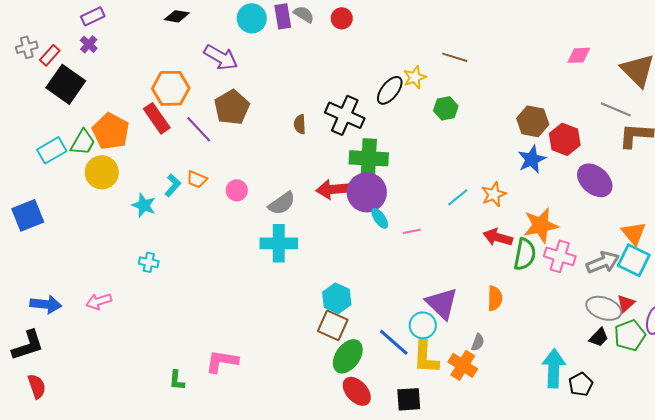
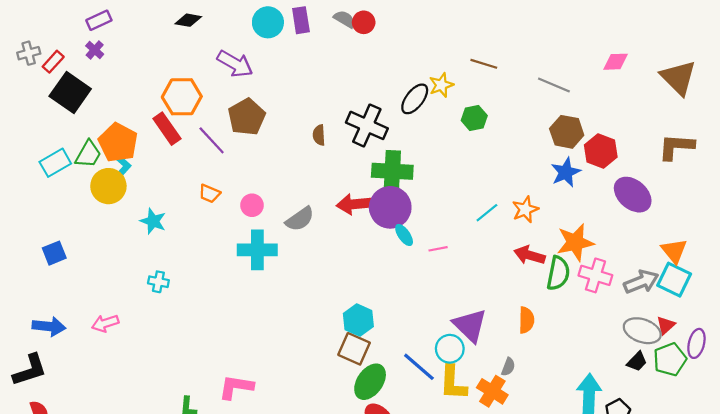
gray semicircle: (304, 14) -> (345, 19), moved
gray line: (616, 109) -> (554, 85), moved
cyan L-shape: (173, 185) -> (122, 168), moved
blue square: (28, 215) -> (54, 253), moved, size x0.7
cyan cross: (279, 243) -> (257, 250), moved

